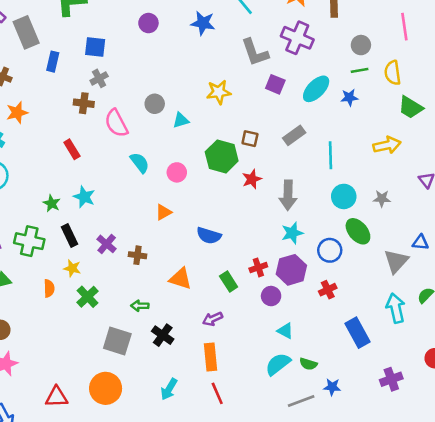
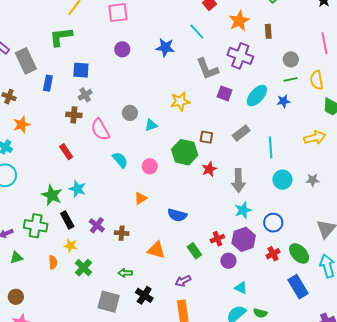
green star: (52, 203) -> (52, 195), size x1.5
green ellipse: (358, 231) -> (299, 253), moved

